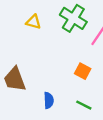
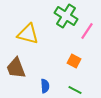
yellow triangle: (33, 22) -> (28, 34), moved, size x1.6

